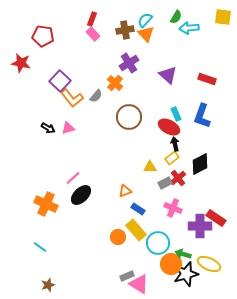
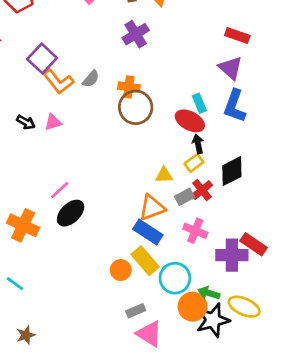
purple triangle: (168, 75) -> (231, 68), moved
red rectangle: (207, 79) -> (237, 35), moved
orange cross: (115, 83) -> (129, 87), moved, turned -35
orange triangle: (125, 191) -> (152, 208), moved, size x1.5
blue rectangle: (138, 209) -> (148, 232), size x1.5
gray rectangle: (127, 276) -> (136, 311), moved

